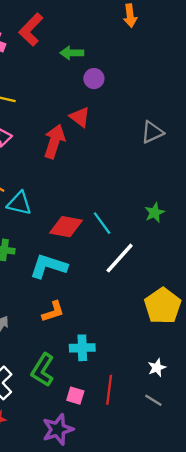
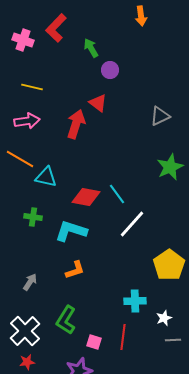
green arrow: (72, 53) -> (91, 48), turned 60
green star: (155, 213) -> (170, 167), moved, size x1.5
cyan cross: (82, 348) -> (135, 301), moved
gray line: (153, 400) -> (173, 340), moved, turned -35

